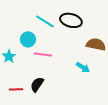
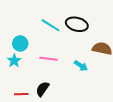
cyan circle: (28, 39) -> (20, 43), moved
cyan arrow: (83, 67) -> (81, 66), moved

